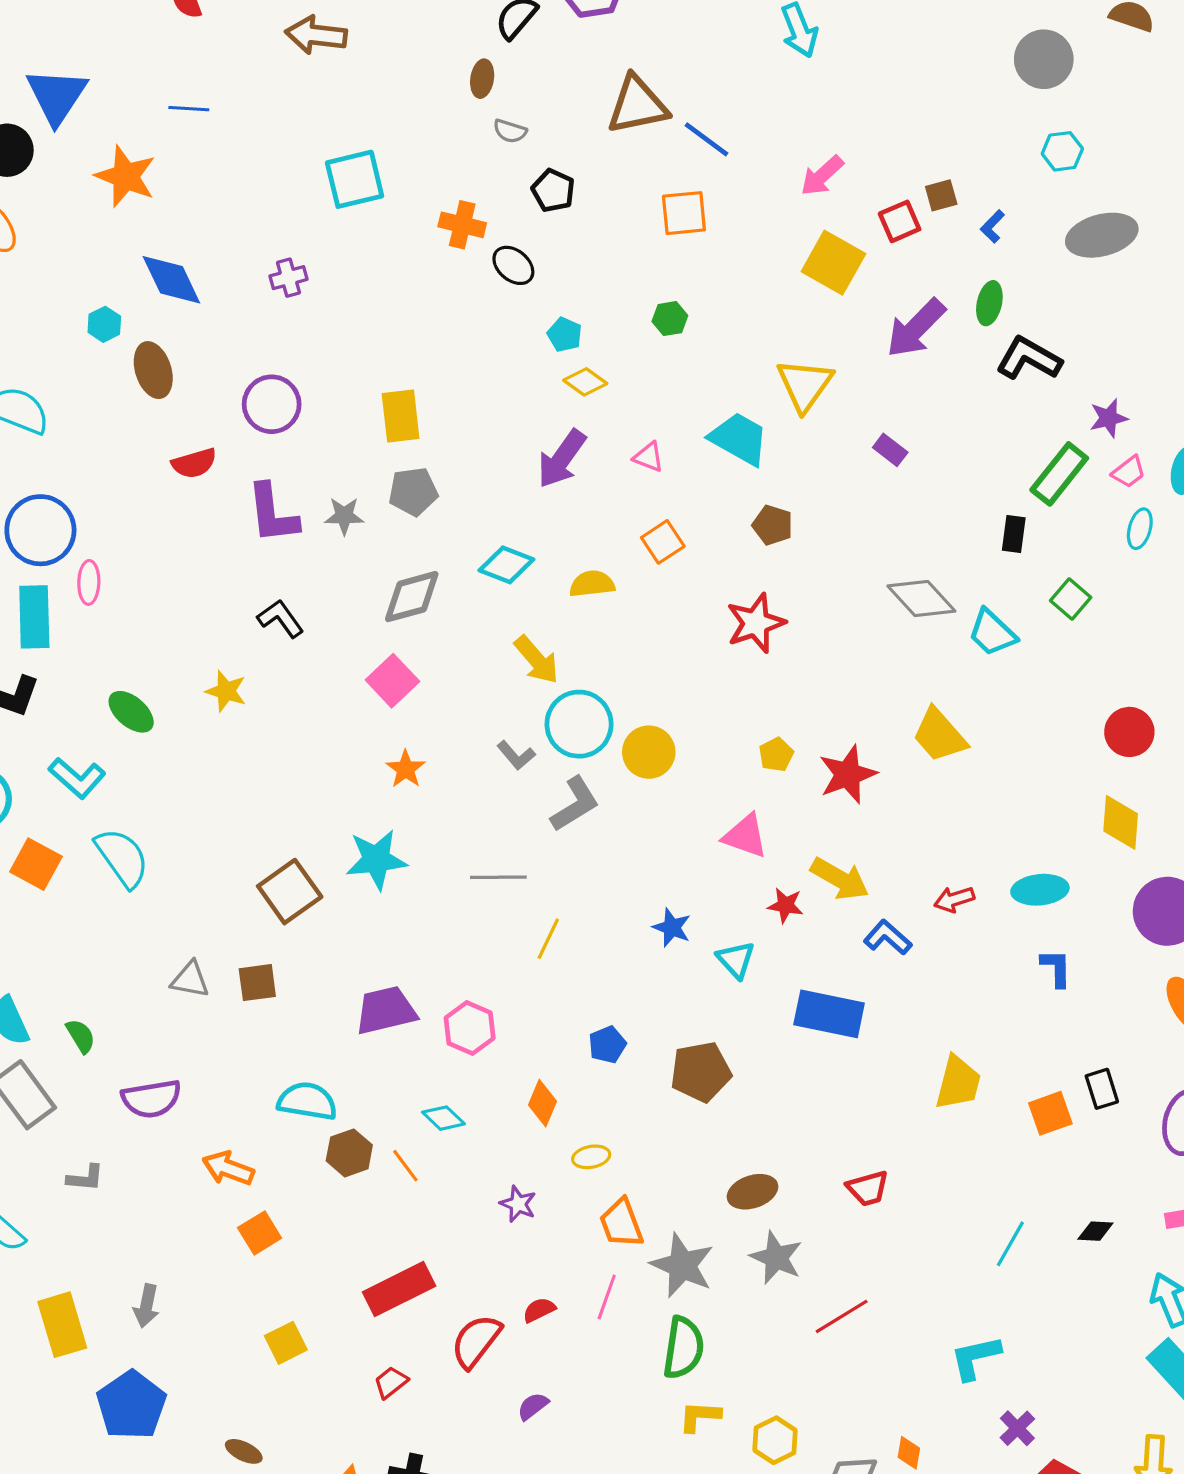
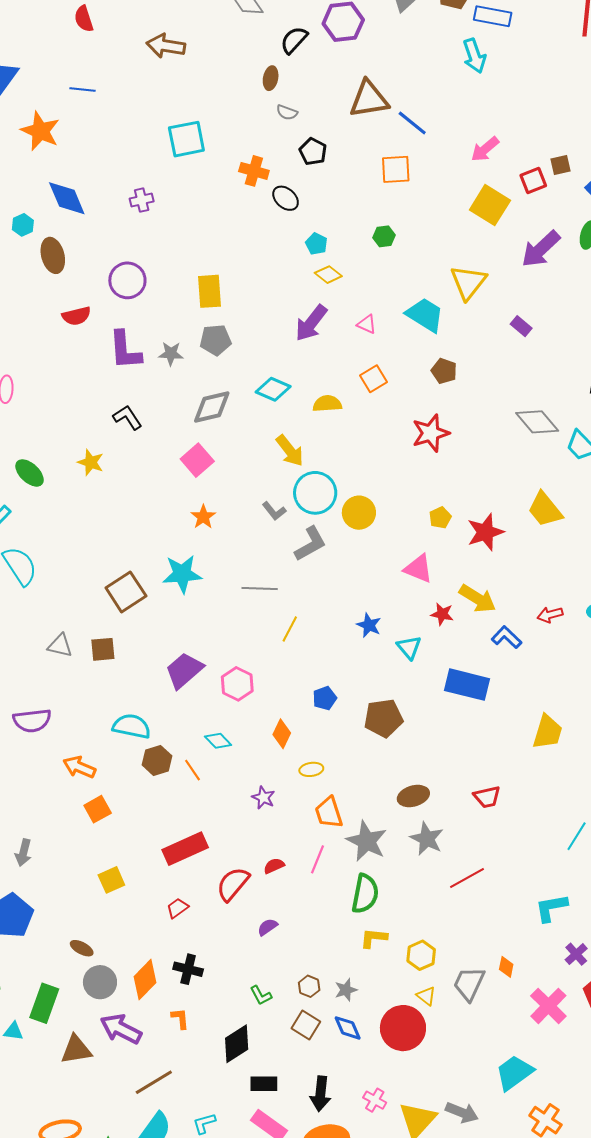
purple trapezoid: (386, 1010) -> (184, 670), turned -30

